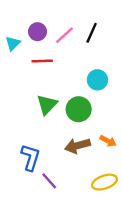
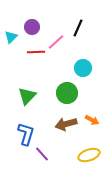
pink line: (65, 35) -> (56, 42), moved
green triangle: (47, 105) -> (27, 96), moved

